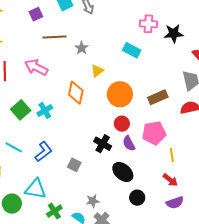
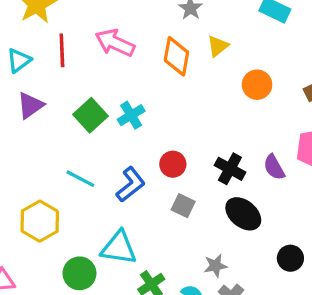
orange diamond: (76, 93) -> (176, 56), moved
orange circle: (120, 94) -> (257, 85), size x0.7
red circle: (122, 124) -> (173, 164), moved
black ellipse: (123, 172) -> (243, 214), moved

